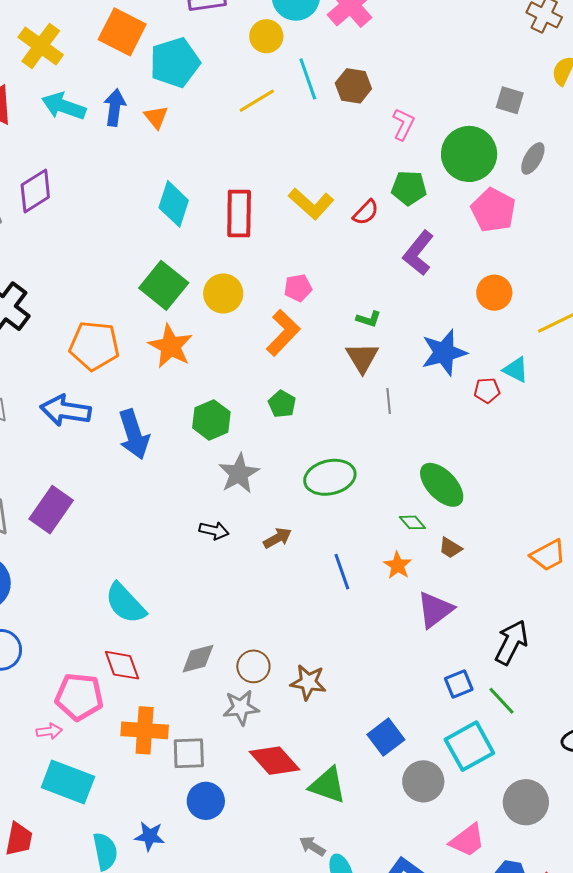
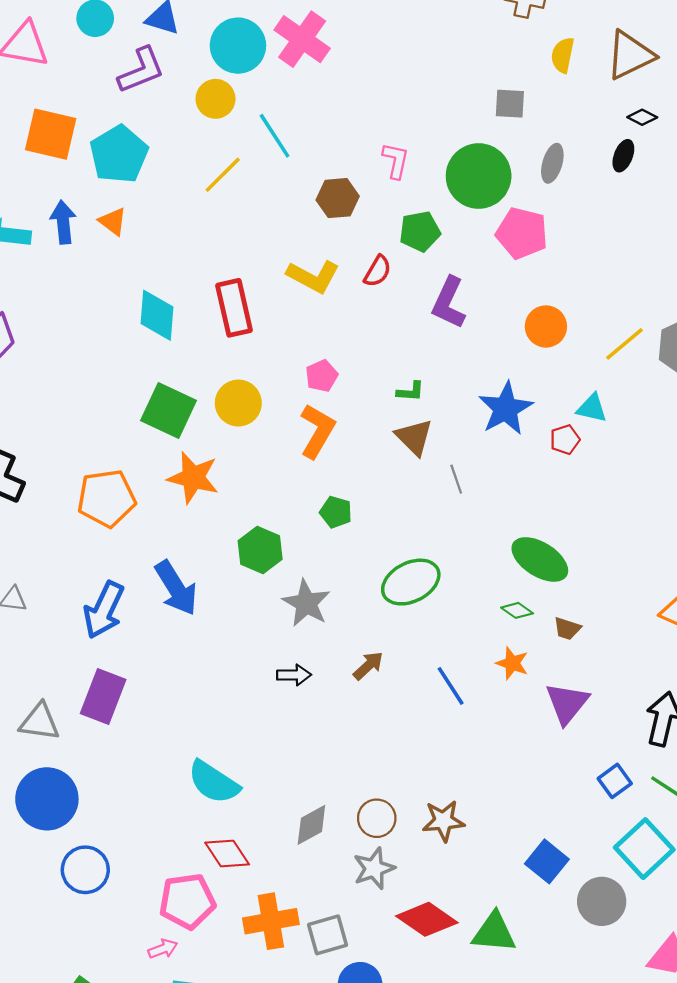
brown hexagon: (353, 86) -> (338, 198), moved
blue arrow: (66, 410) -> (104, 610), moved, turned -60

